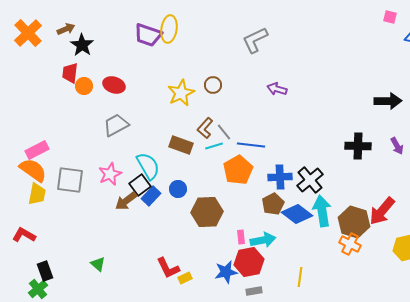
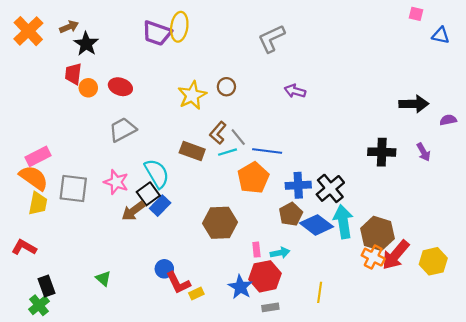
pink star: (110, 174) -> (116, 182), turned -30
blue circle: (178, 189) -> (164, 269), moved
red arrow: (382, 211) -> (396, 255), moved
cyan arrow: (263, 240) -> (280, 253), size x0.7
blue star: (226, 272) -> (240, 287), turned -30

